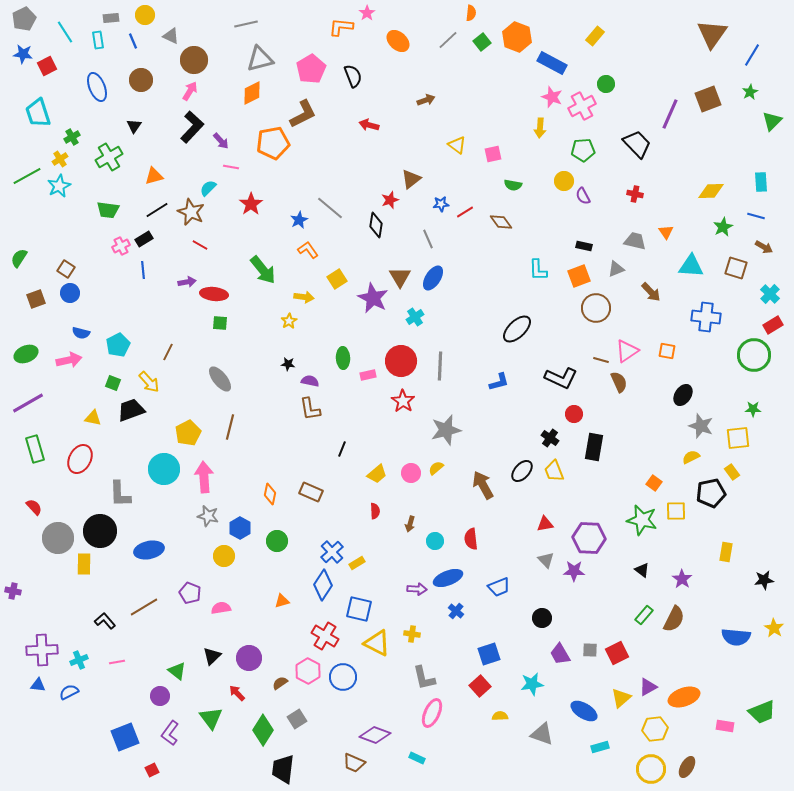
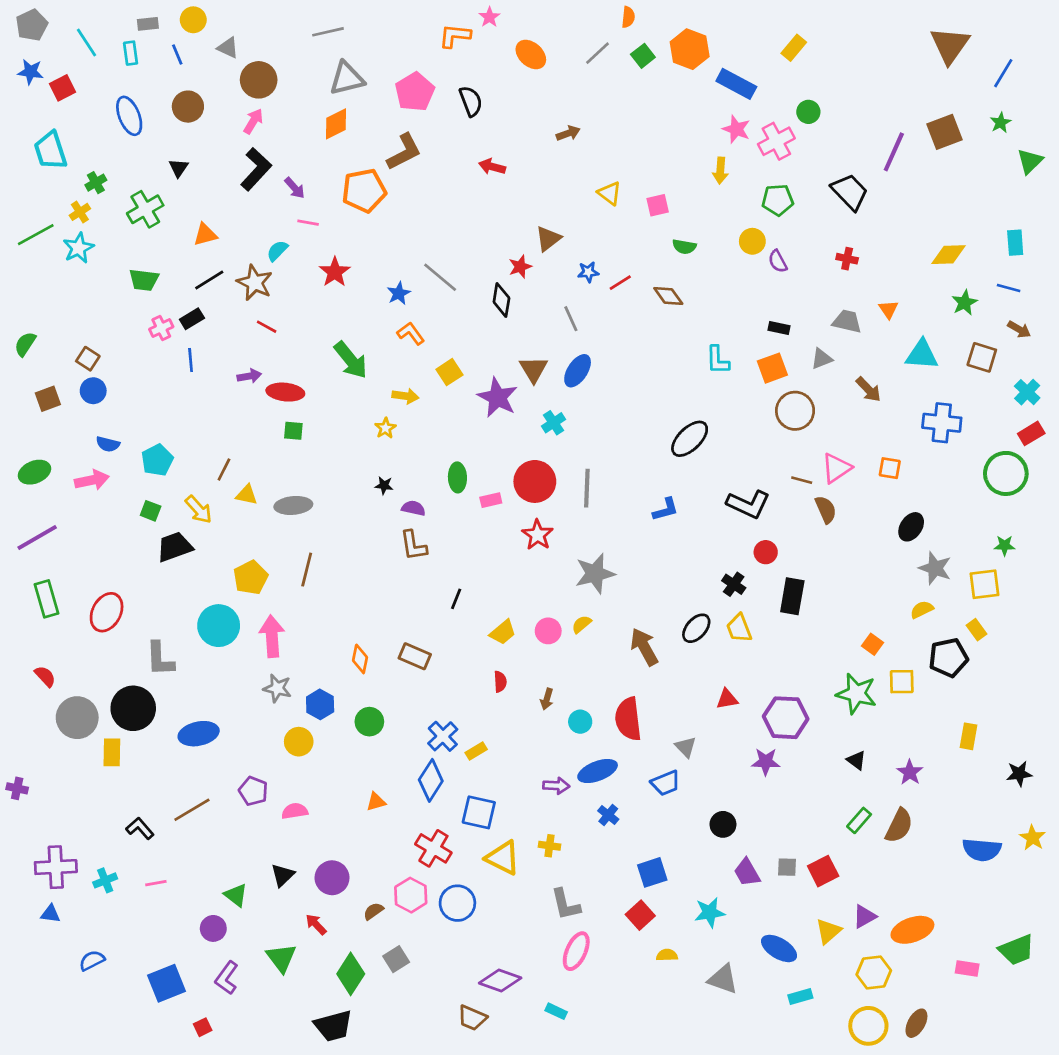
gray ellipse: (220, 379) -> (293, 505), turned -56
yellow triangle: (93, 418) -> (247, 495), moved
red semicircle: (471, 539) -> (628, 719), size x1.5
gray triangle: (546, 560) -> (686, 747), moved
blue semicircle: (69, 692) -> (92, 960), moved
black trapezoid: (283, 769) -> (333, 1026), moved, turned -112

